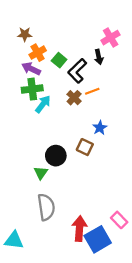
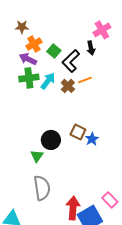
cyan arrow: (43, 104) -> (48, 81), moved
blue star: (100, 128) -> (92, 139), moved

